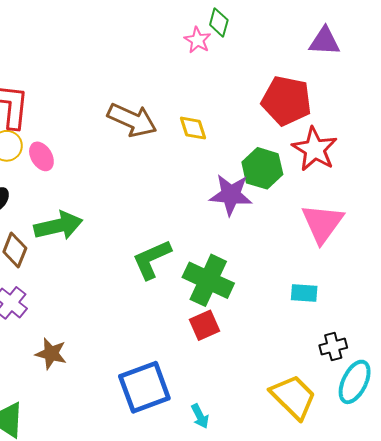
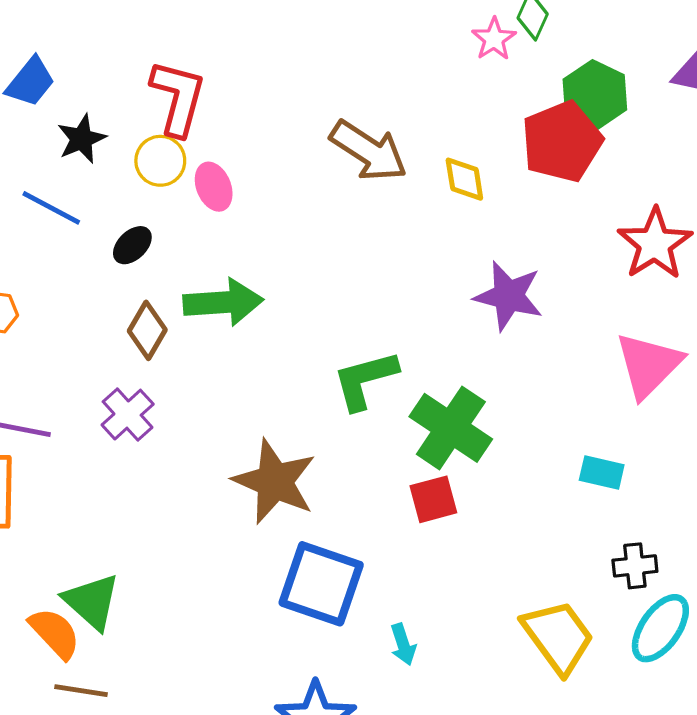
red pentagon: (286, 101) -> (562, 142), moved, turned 30
green hexagon: (262, 168) -> (595, 95), moved
brown star: (51, 354) -> (275, 481), moved, size x1.6
blue square: (144, 387) -> (321, 584), turned 30

